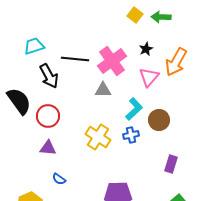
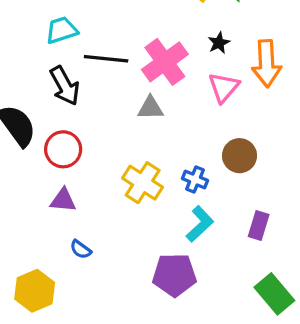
cyan trapezoid: (34, 46) -> (62, 30), moved
orange arrow: (176, 62) -> (266, 64), turned -32
cyan L-shape: (134, 109) -> (200, 224), moved
blue cross: (131, 135) -> (195, 179), turned 35

